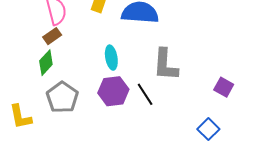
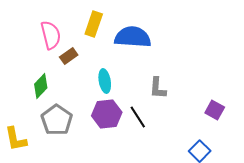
brown rectangle: (52, 36) -> (69, 56), moved
gray L-shape: (165, 65) -> (158, 88), size x0.7

